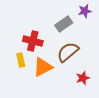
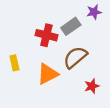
red cross: (33, 41) -> (46, 35), moved
yellow rectangle: (21, 60) -> (14, 63), moved

